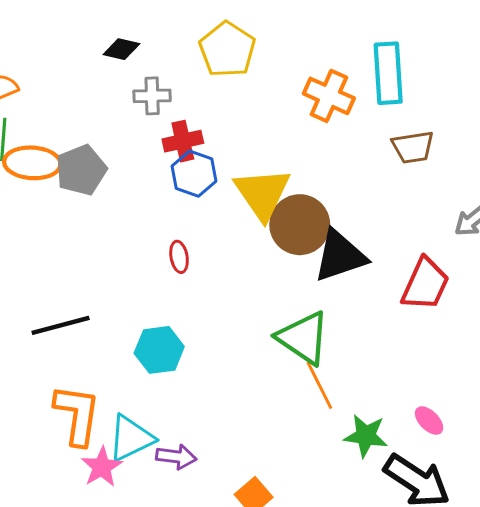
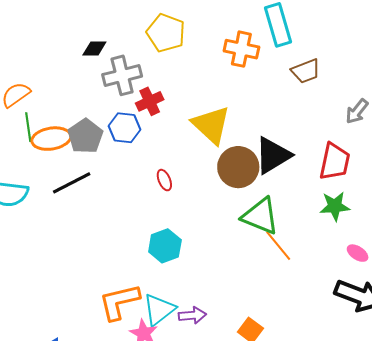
gray cross: (152, 96) -> (122, 75), size x1.5
blue hexagon: (194, 174) -> (125, 128), moved
brown circle: (300, 225) -> (238, 167), moved
black line: (61, 325) -> (72, 183), moved
orange L-shape: (77, 415) -> (119, 302), turned -99
green star: (366, 436) -> (335, 206), moved

